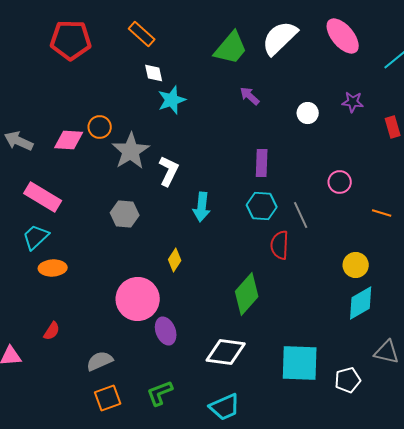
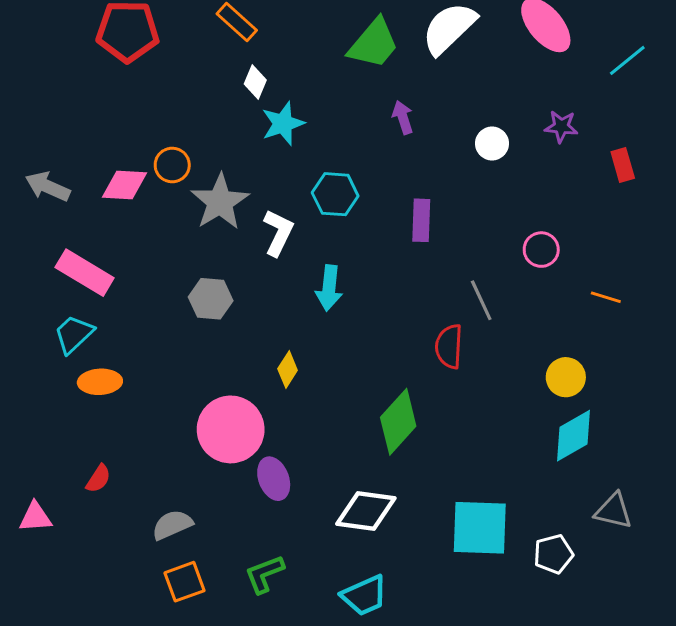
white diamond: (154, 73) -> (255, 82), turned 35
purple arrow: (250, 96) -> (403, 117), turned 30
cyan hexagon: (262, 206) -> (335, 194), moved

